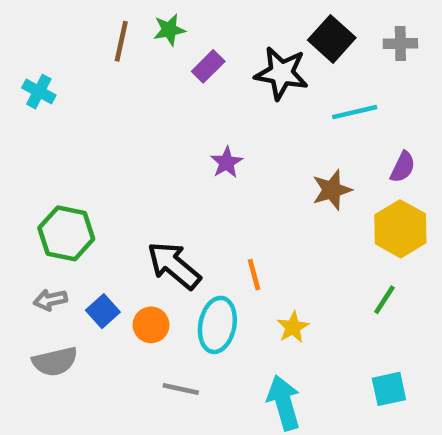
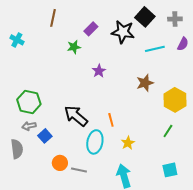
green star: (169, 30) -> (74, 47), moved
purple semicircle: (403, 167) -> (183, 44), moved
gray arrow: (50, 300) -> (29, 126), moved
orange circle: (151, 325) -> (60, 163), moved
gray semicircle: (55, 362) -> (17, 149), moved, turned -84

